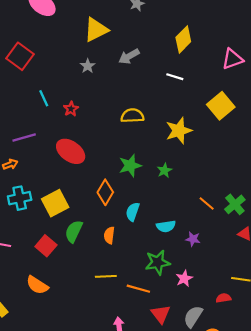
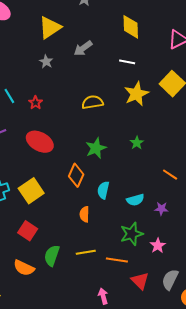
yellow diamond: (183, 39) -> (131, 27), turned -40
yellow star: (179, 131) -> (136, 94), moved
green star: (164, 170) -> (137, 143), moved
green semicircle: (74, 231) -> (52, 256), moved

